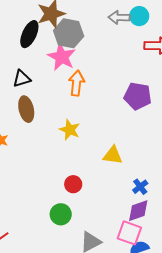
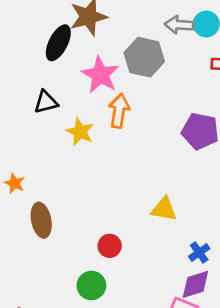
gray hexagon: (69, 33) -> (144, 57), moved
brown ellipse: (26, 109) -> (41, 220), moved
yellow star: (70, 130) -> (80, 132), moved

